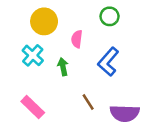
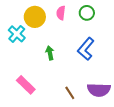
pink semicircle: (77, 39) -> (61, 13), moved
cyan cross: (33, 55) -> (17, 34), moved
brown line: (88, 102) -> (70, 93), moved

